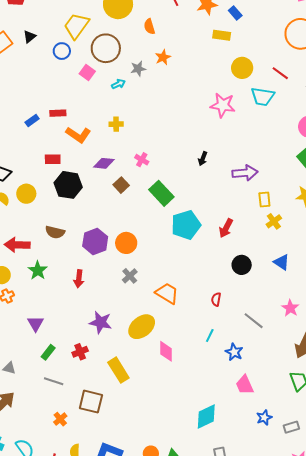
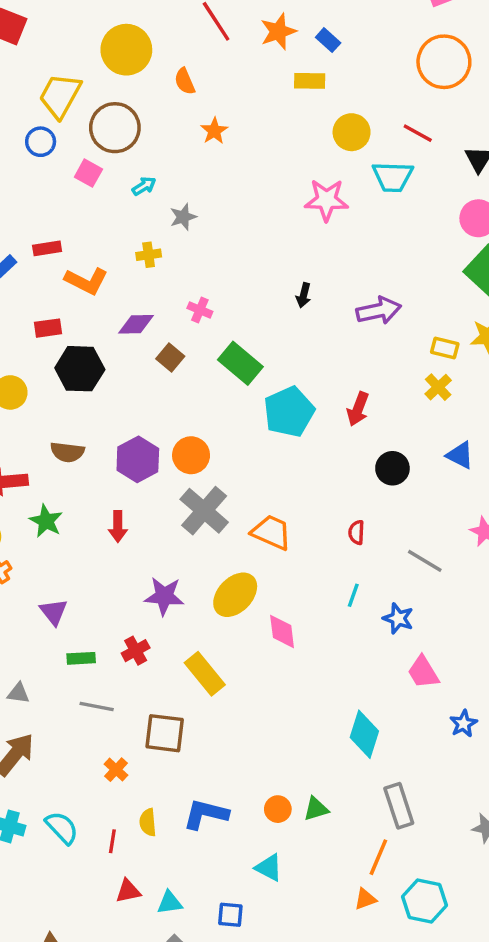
gray star: (138, 69) -> (183, 217), moved
yellow rectangle: (264, 200) -> (445, 348), moved, turned -63
gray cross: (130, 276) -> (204, 511), size x1.8
green rectangle: (48, 352) -> (81, 658), turned 56
cyan diamond: (206, 417) -> (364, 734), turned -40

